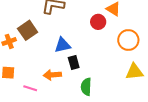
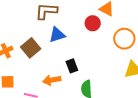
brown square: (28, 30) -> (31, 48), moved
blue triangle: (63, 45) -> (57, 35), moved

